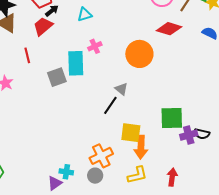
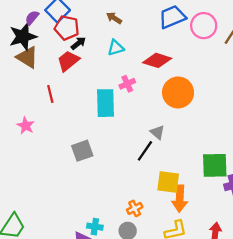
red diamond: (169, 29) -> (157, 60), moved
gray square: (57, 77) -> (82, 151), moved
orange cross: (101, 156) -> (135, 208), size x0.6

